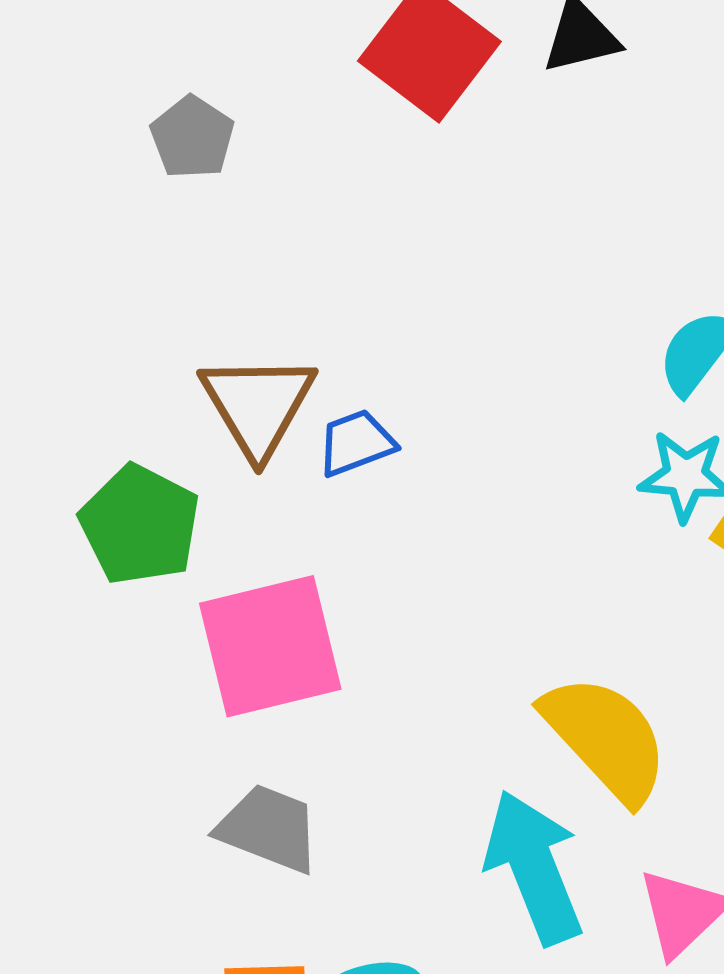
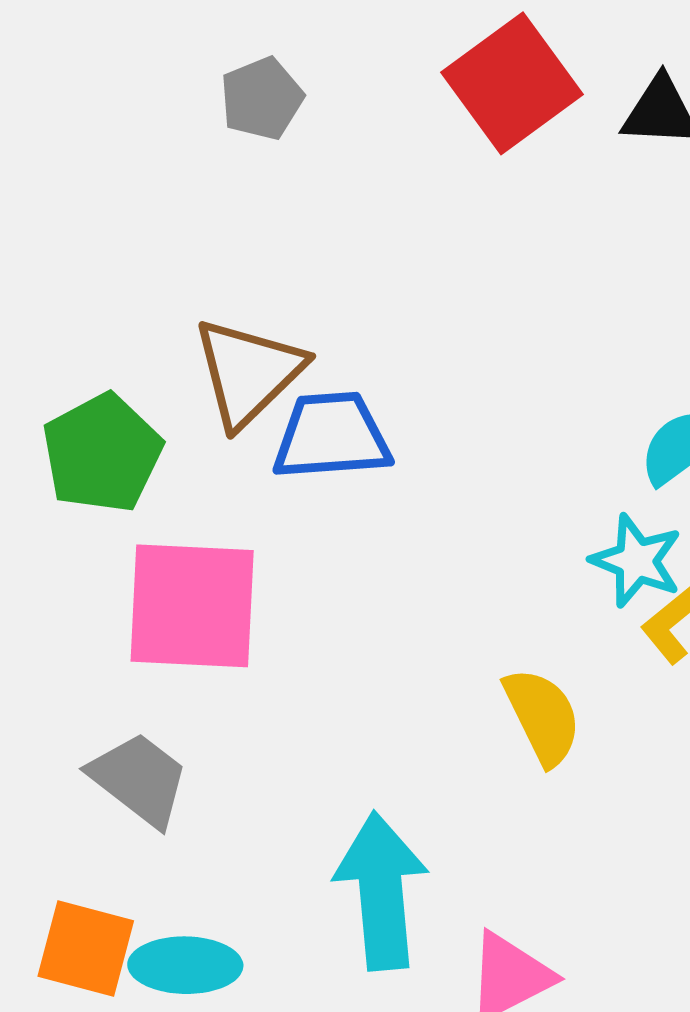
blue trapezoid: (356, 443) -> (331, 436), size x1.5
yellow semicircle: (606, 738) -> (542, 716), moved, size x0.7

